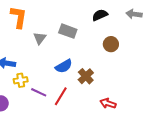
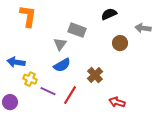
gray arrow: (134, 14) -> (143, 28), moved
gray triangle: (40, 38) -> (60, 44), moved
blue semicircle: (64, 66) -> (62, 65), moved
yellow cross: (21, 80) -> (30, 79), turned 32

